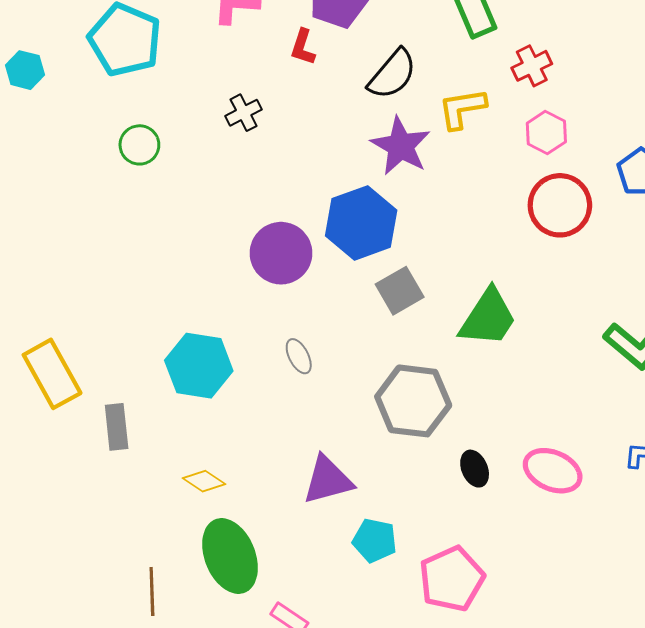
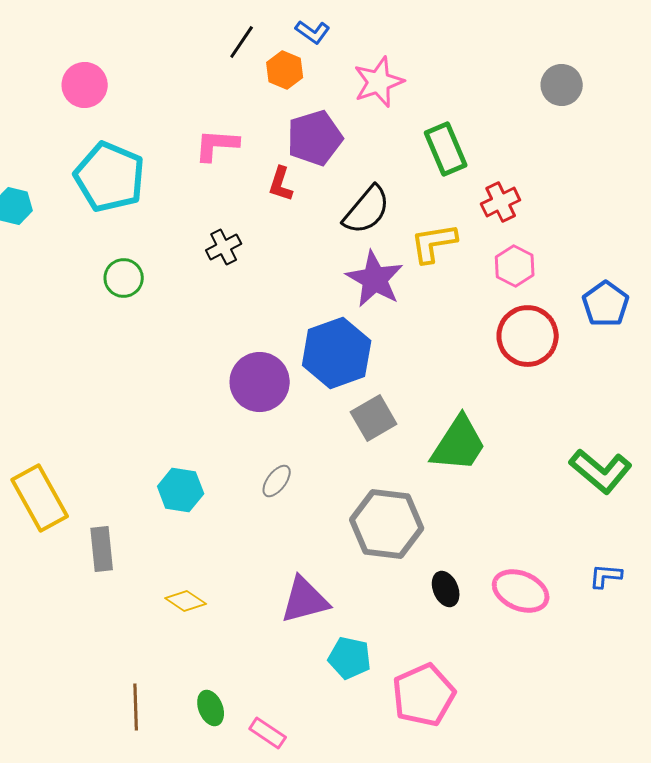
gray ellipse: (299, 356) -> (277, 481), turned 64
cyan hexagon: (199, 366) -> (181, 490), size x0.7
green ellipse: (230, 556) -> (211, 708), moved, size x0.5

